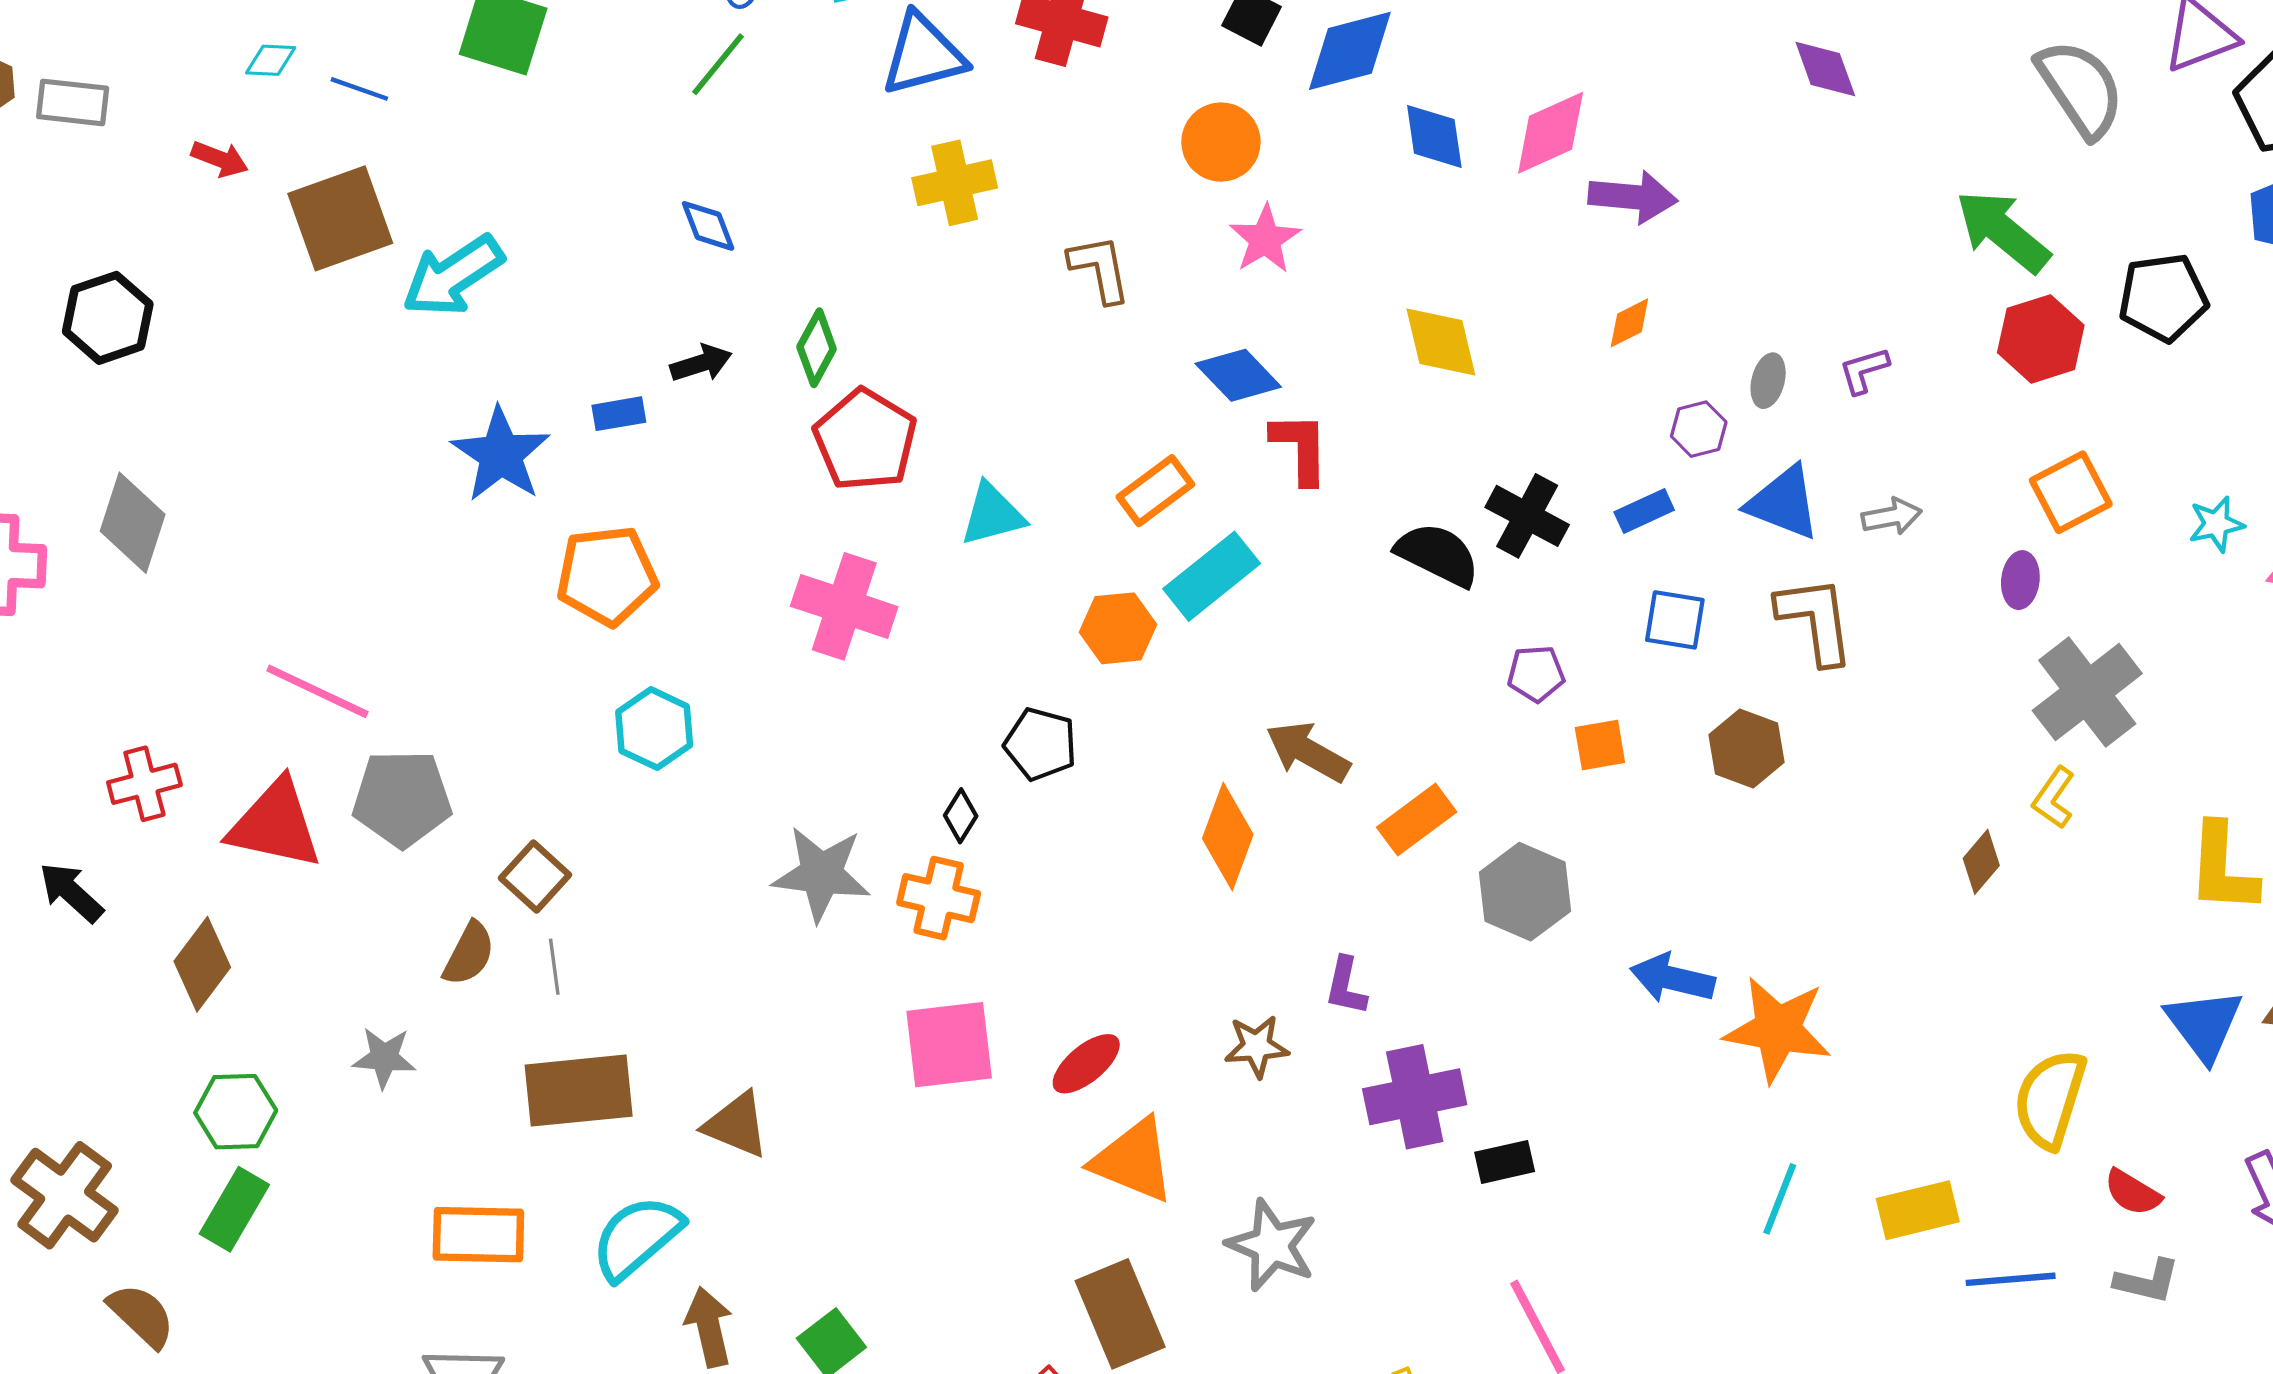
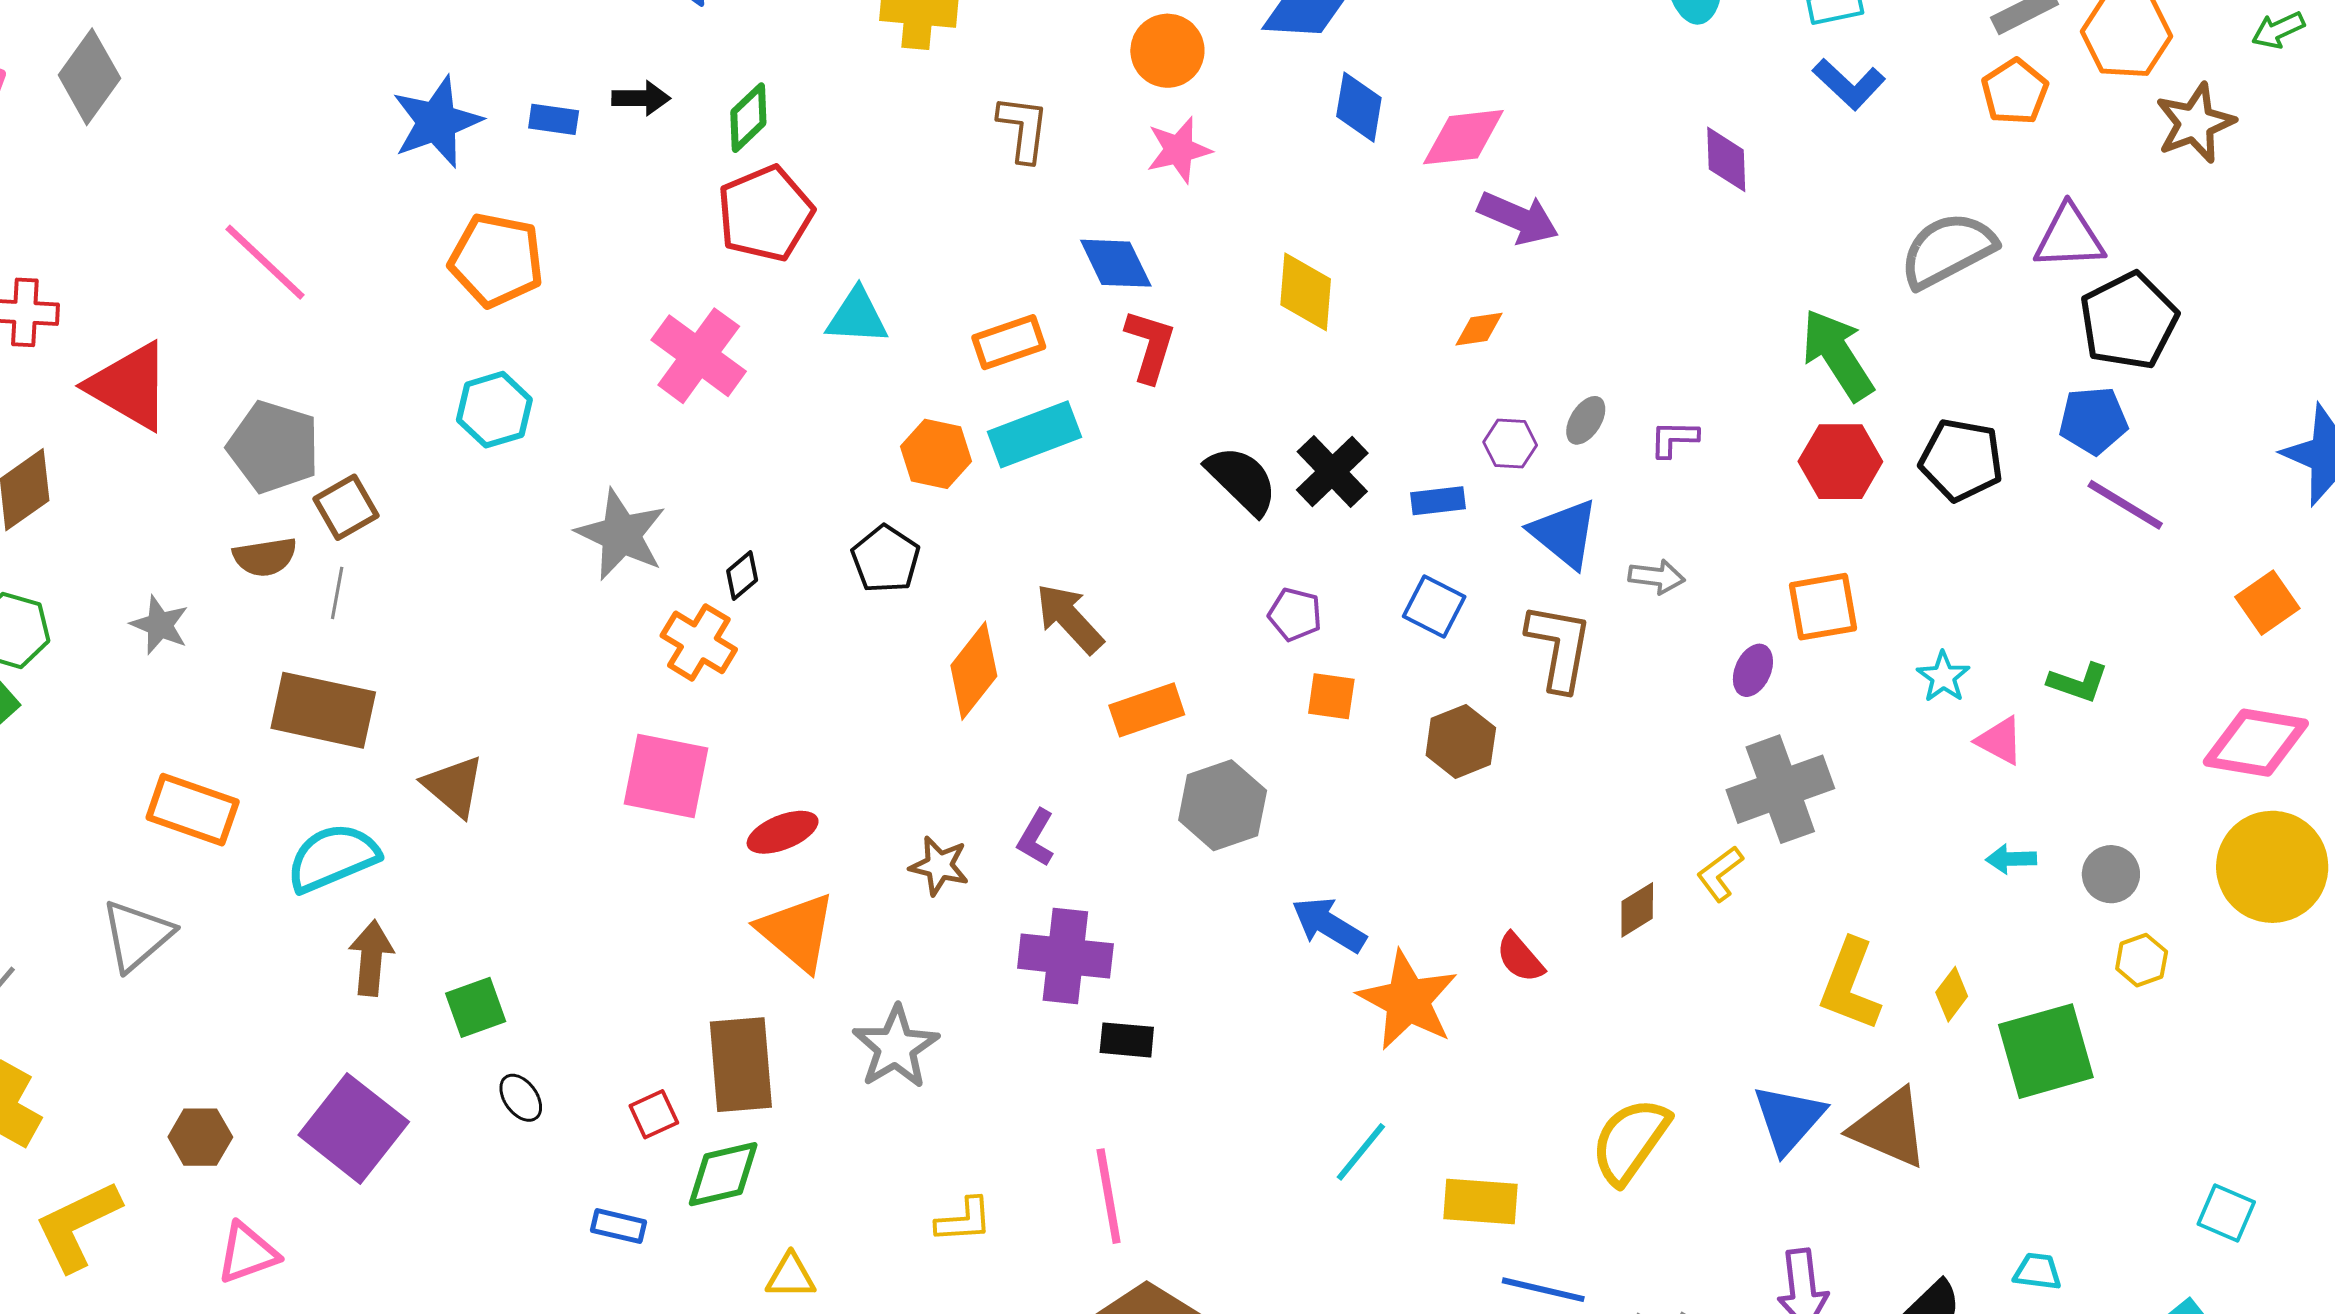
gray semicircle: (2080, 88) -> (1948, 250), turned -102
cyan star: (2216, 524) -> (1943, 677), turned 30
pink line: (317, 691) -> (265, 262), moved
black pentagon: (1041, 744) -> (886, 559), moved
gray pentagon: (402, 798) -> (274, 447), moved
gray star: (821, 874) -> (621, 535), moved
brown semicircle: (469, 954) -> (265, 557), turned 36
red semicircle: (2132, 1192) -> (1520, 958), moved

